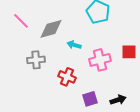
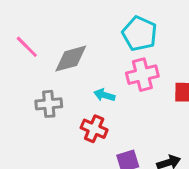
cyan arrow: (74, 45) -> (104, 95), moved
pink cross: (100, 60) -> (142, 75), moved

